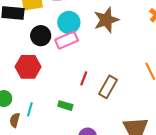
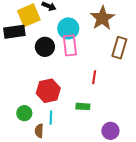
pink rectangle: (67, 40) -> (70, 45), turned -60
red hexagon: (28, 67) -> (48, 91), moved
brown rectangle: (108, 87) -> (119, 48), moved

